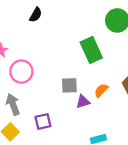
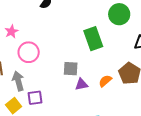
orange semicircle: (101, 90) -> (105, 81), moved
purple square: (43, 121) -> (35, 98), moved

